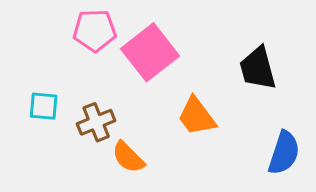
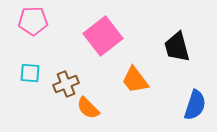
pink pentagon: (95, 30) -> (33, 21), moved

